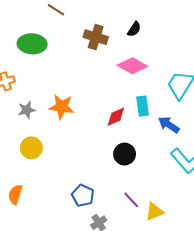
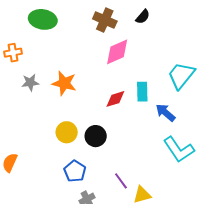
pink diamond: (132, 66) -> (117, 52), moved, turned -60
yellow circle: (31, 148) -> (67, 132), moved
black circle: (125, 154) -> (96, 136), moved

